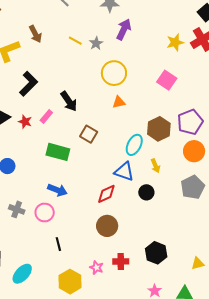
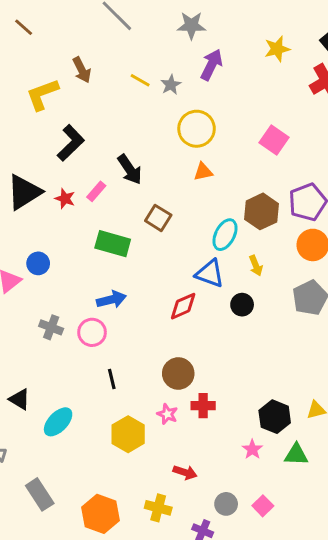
yellow star: (175, 42) -> (277, 49), moved
blue arrow: (57, 190) -> (111, 299), turned -36
brown circle: (107, 226) -> (178, 373), moved
black hexagon: (156, 253) -> (275, 417), moved

